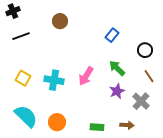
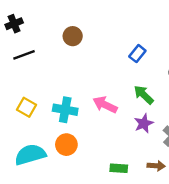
pink arrow: (86, 76) -> (105, 105), turned 84
cyan semicircle: (26, 116) -> (30, 155), turned -60
orange circle: (57, 122) -> (66, 145), moved

